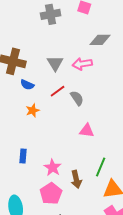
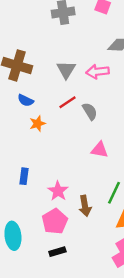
blue semicircle: (27, 85) -> (26, 100), moved

